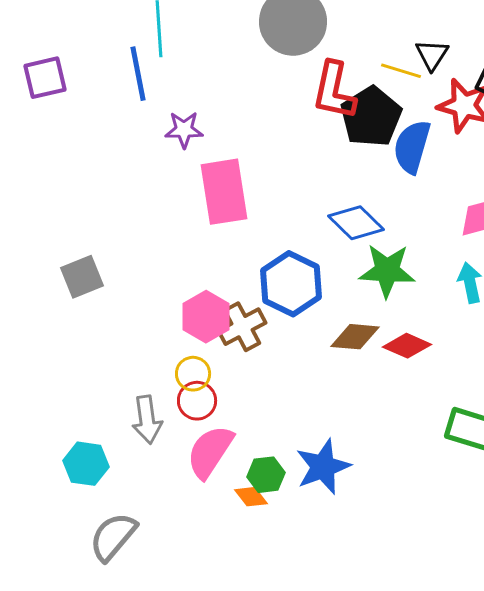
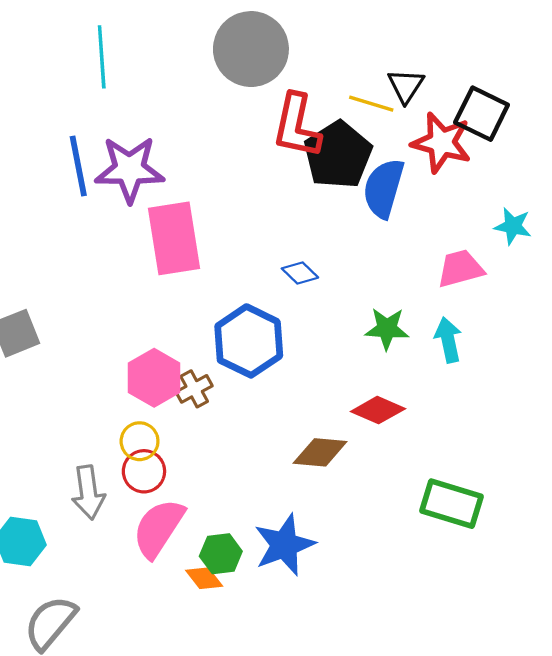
blue line: (138, 74) -> (78, 166), moved
purple star: (184, 130) -> (129, 169), size x1.6
blue diamond: (356, 223) -> (300, 273), moved, size x0.6
green star: (387, 271) -> (387, 329), moved, size x0.7
brown cross: (242, 327) -> (194, 389), size x0.7
brown diamond: (355, 337) -> (320, 452), moved

